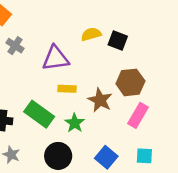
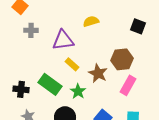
black square: (118, 41) -> (138, 26), moved
gray cross: (15, 46) -> (31, 30), turned -32
yellow rectangle: (67, 89) -> (72, 64), turned 40

